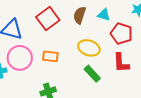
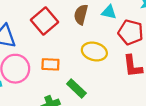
green rectangle: (92, 74) -> (76, 88), moved

